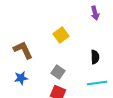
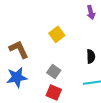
blue star: (21, 78) -> (17, 77), size x1.5

